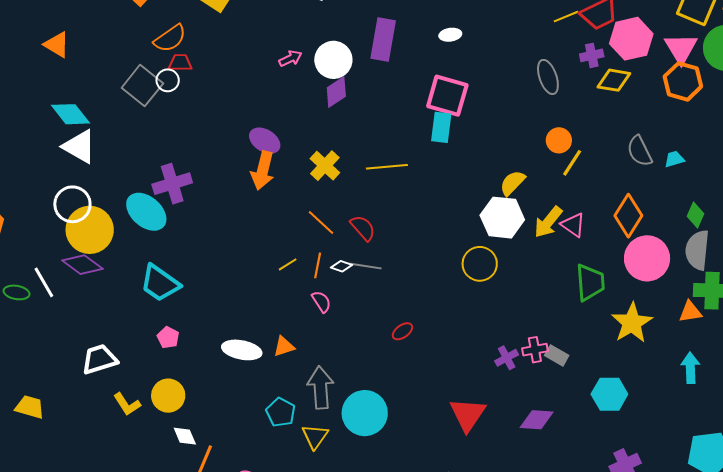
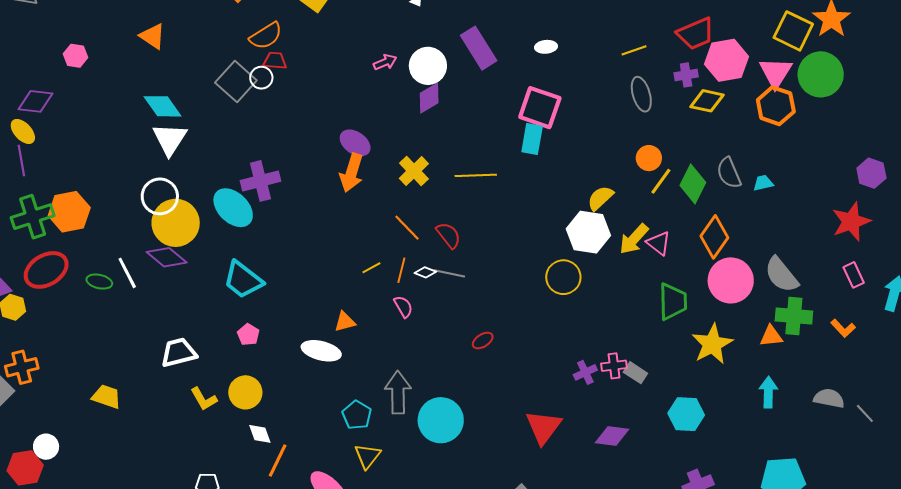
yellow line: (566, 17) -> (634, 50), moved
purple rectangle: (383, 39) -> (479, 48), turned -45
white triangle: (79, 146) -> (170, 139), turned 30
green diamond: (695, 215) -> (693, 184), moved, size x1.5
gray semicircle: (697, 250) -> (781, 275), turned -48
orange triangle: (284, 346) -> (345, 322), moved
yellow triangle: (315, 436) -> (367, 456), moved

